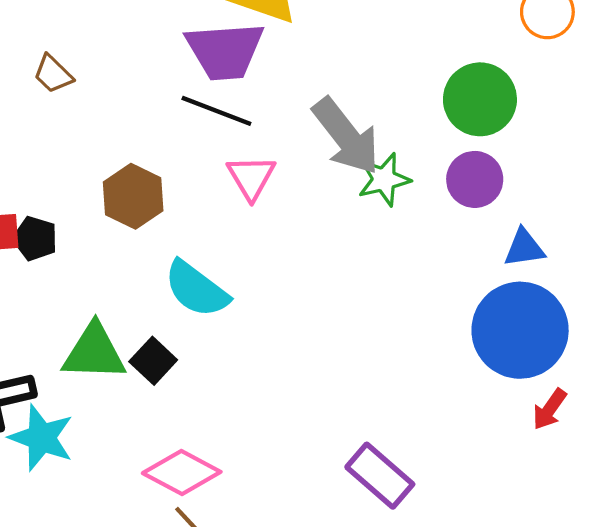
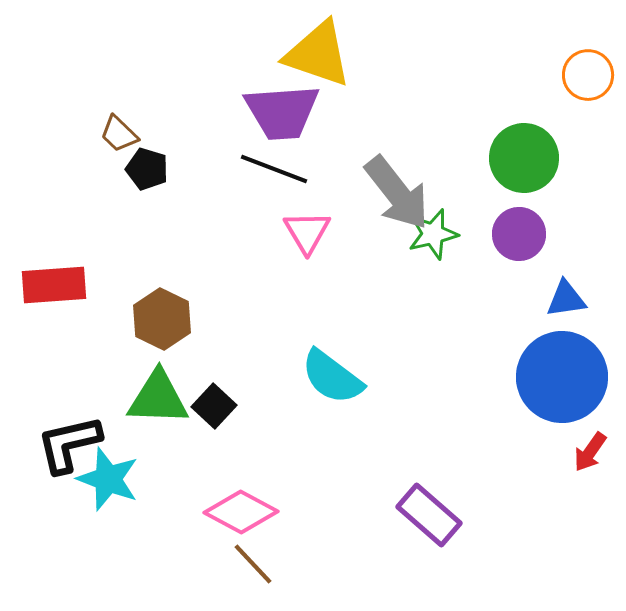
brown hexagon: (133, 196) -> (162, 319), moved
black pentagon: (35, 238) -> (147, 169), moved
cyan semicircle: (196, 289) -> (332, 377), moved

